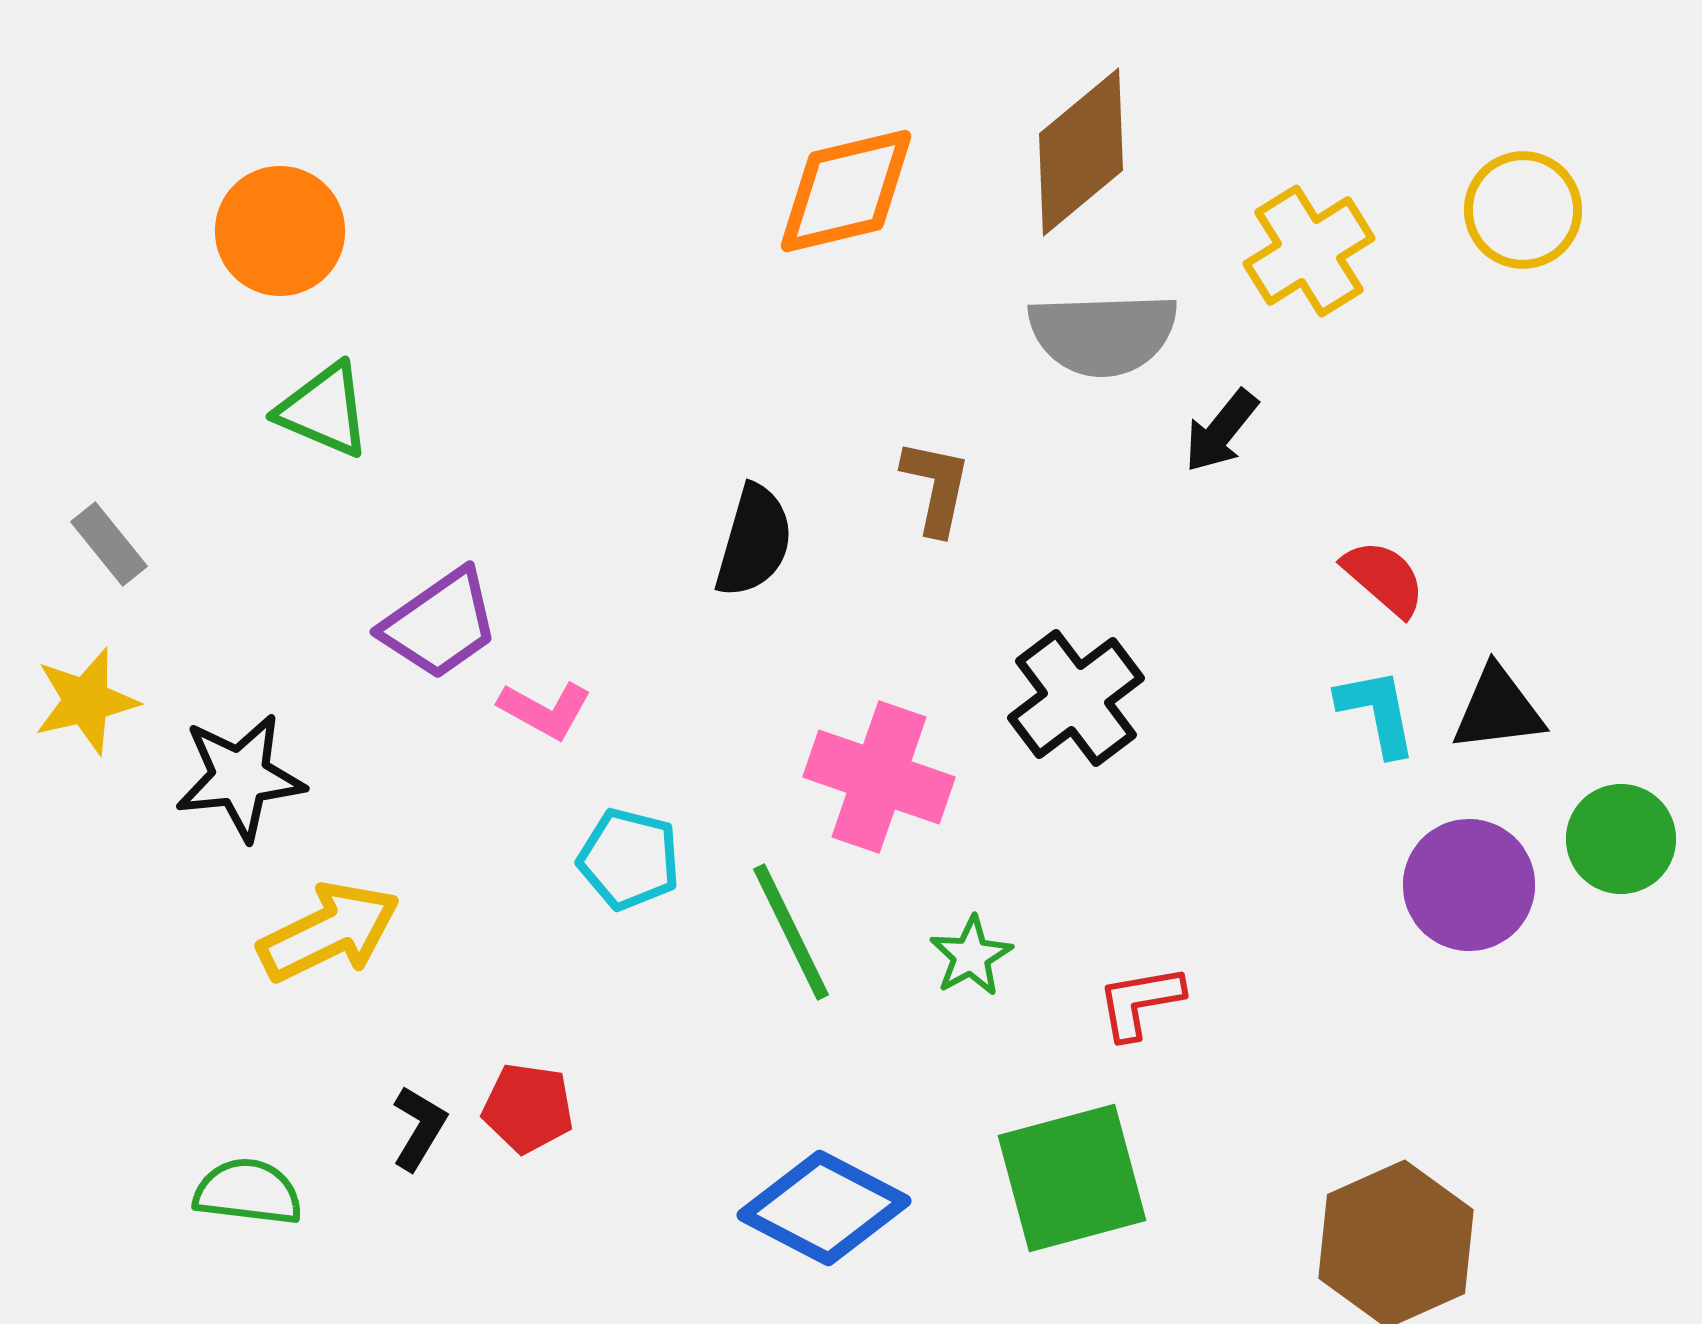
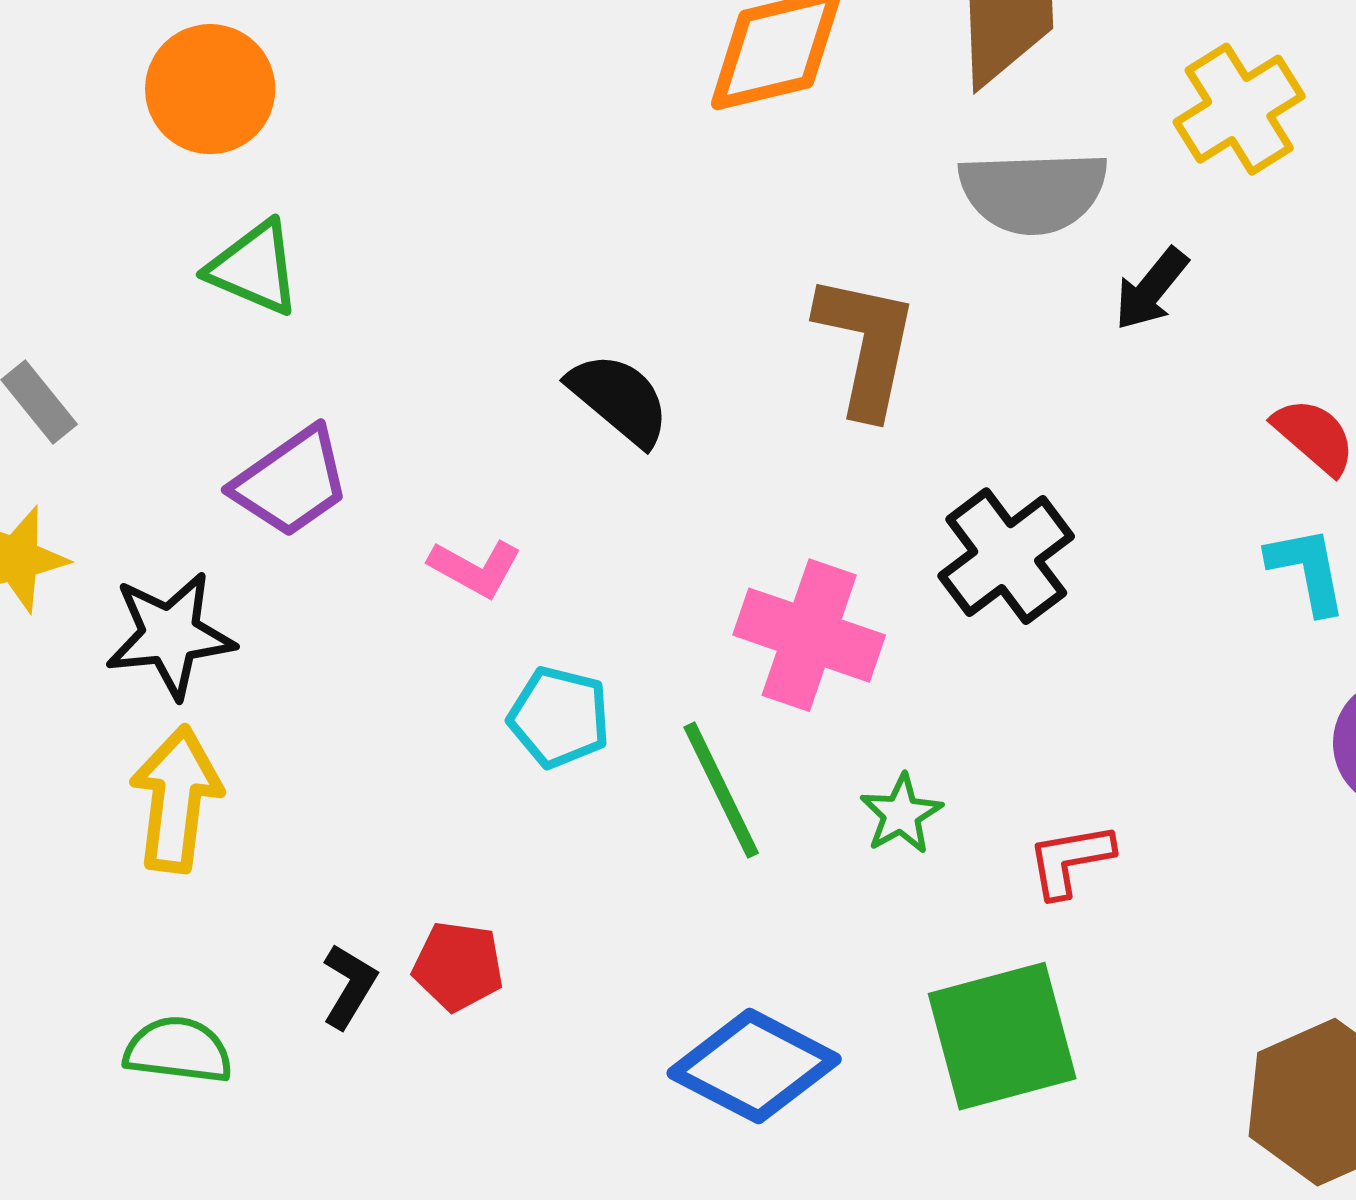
brown L-shape: (936, 487) -> (866, 345), size x1.5
black semicircle: (754, 541) -> (619, 399), moved, turned -66
purple trapezoid: (440, 624) -> (291, 482), moved
yellow arrow: (329, 932) -> (176, 799), moved, turned -57

